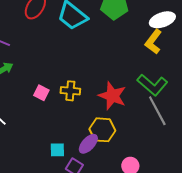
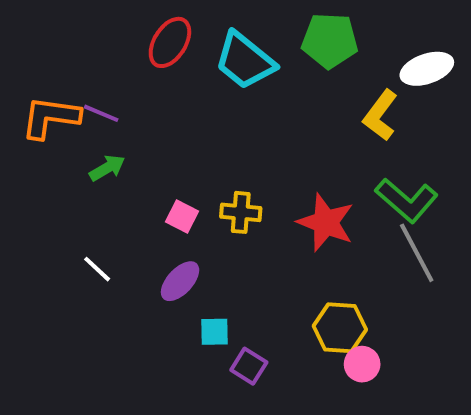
yellow L-shape: (153, 42) -> (380, 115), moved
yellow hexagon: (102, 130) -> (340, 328), moved
purple ellipse: (88, 144) -> (180, 281), moved

